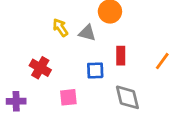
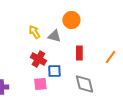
red cross: (40, 68) -> (38, 59), moved
blue square: (95, 70) -> (54, 71), moved

